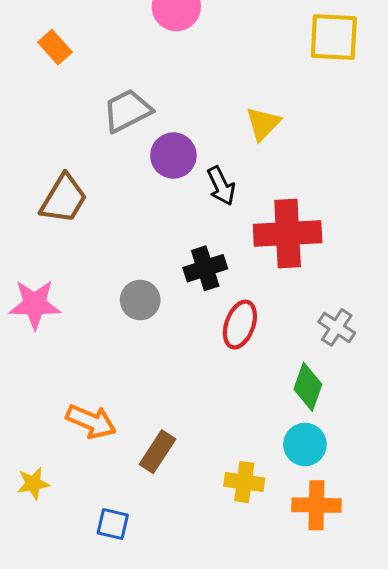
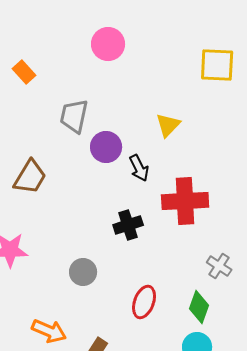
gray trapezoid: (127, 111) -> (74, 116), turned -51
gray circle: (140, 300) -> (83, 272), moved
red ellipse: (240, 325) -> (144, 302), moved

